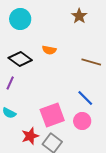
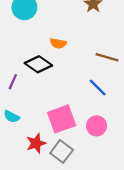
black diamond: (20, 59) -> (38, 64), moved
blue line: (85, 98) -> (98, 88), moved

